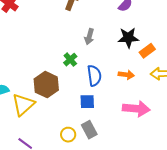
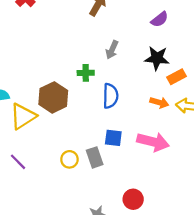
green cross: (70, 60) -> (86, 73), turned 32
orange arrow: (126, 75) -> (159, 102), moved
blue square: (87, 102) -> (113, 138), moved

